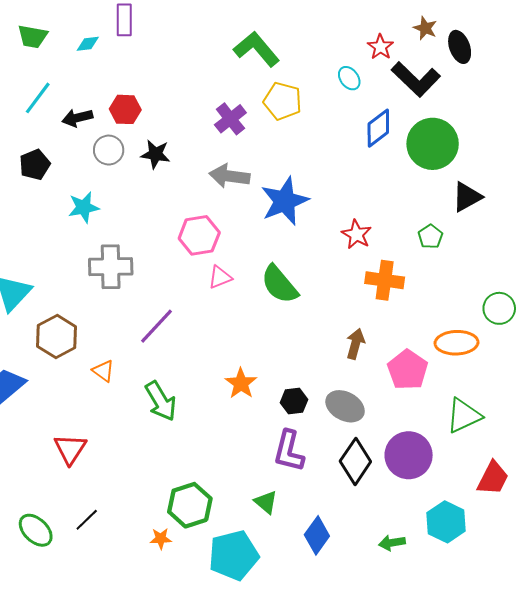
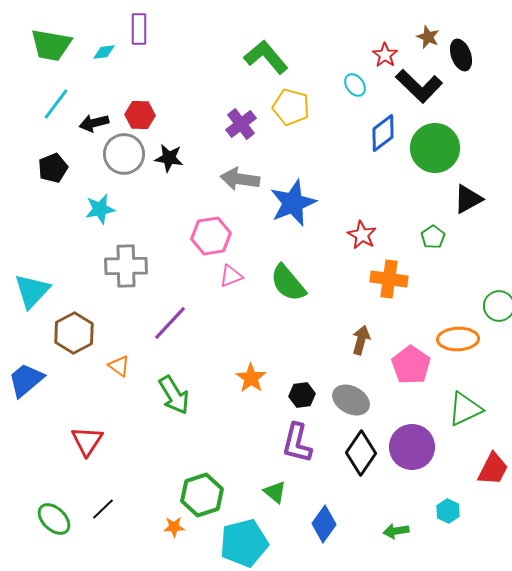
green trapezoid: (33, 37) -> (51, 45), size x1.4
gray circle: (109, 150) -> (124, 154), size x1.4
cyan hexagon: (446, 522) -> (448, 511), size x0.6

